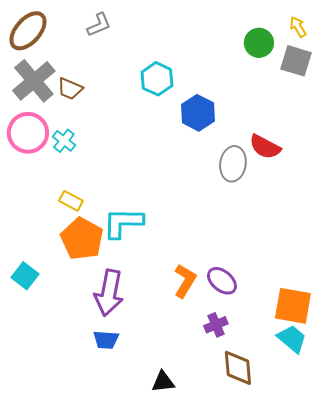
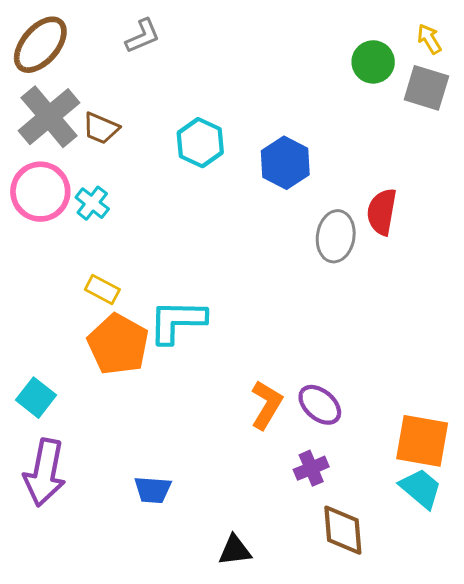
cyan hexagon: (157, 79) -> (200, 143), moved
red semicircle: (265, 147) -> (382, 212), turned 72
purple arrow: (109, 293) -> (45, 473), moved

